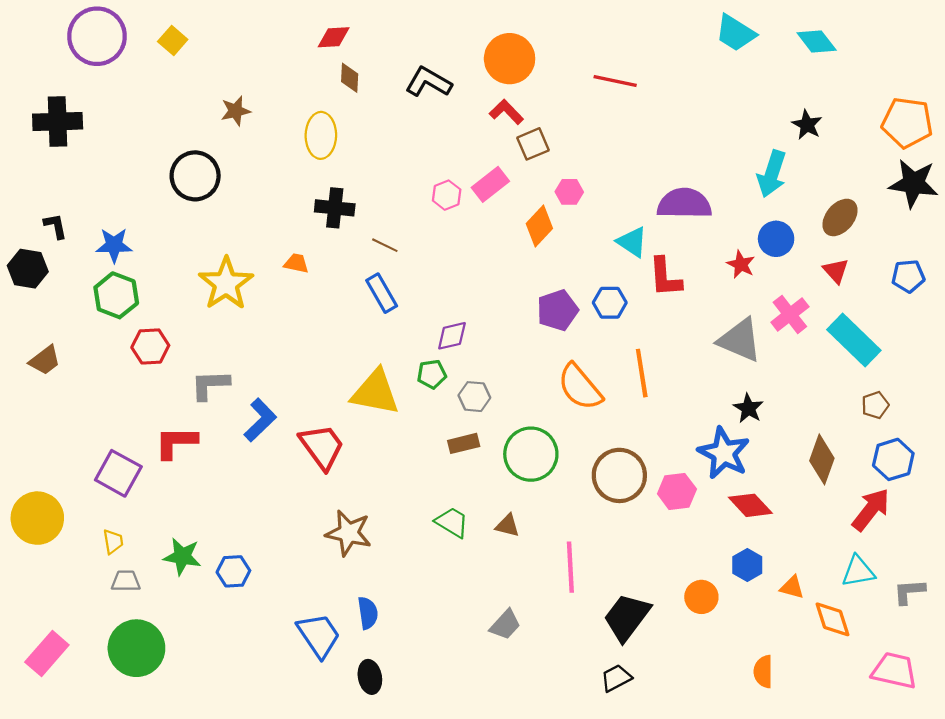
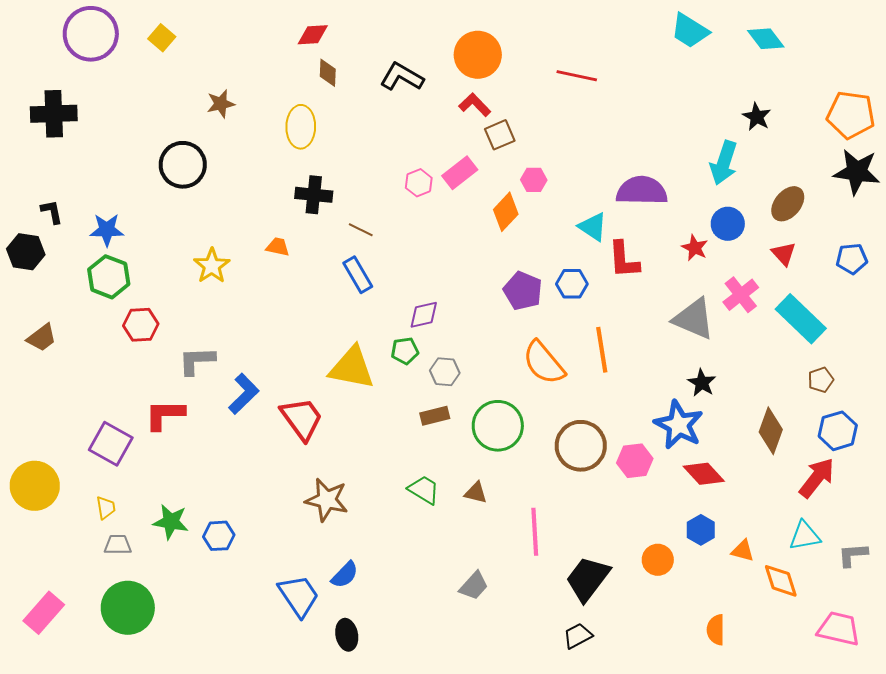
yellow star: (226, 284) -> (212, 266), size x0.7
purple pentagon: (558, 310) -> (523, 291), turned -30
blue semicircle: (368, 613) -> (345, 575), turned 52

